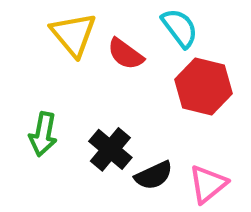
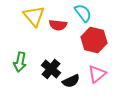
red semicircle: (126, 54) -> (58, 25), turned -30
pink triangle: (208, 184) -> (97, 74), moved

